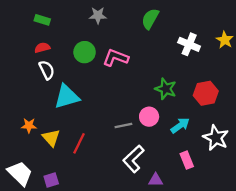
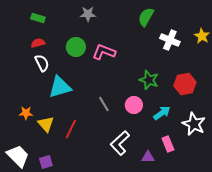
green semicircle: (150, 19) -> (146, 17), moved
gray line: (123, 126) -> (104, 104), moved, turned 70
purple triangle: (156, 180) -> (148, 157), moved

